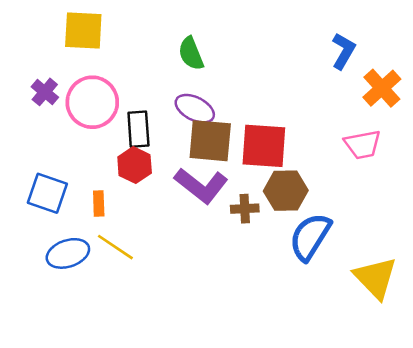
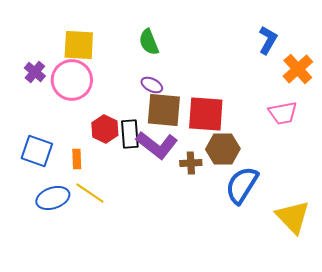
yellow square: (83, 30) -> (79, 45), moved
purple ellipse: (195, 109) -> (152, 85), size x0.7
black rectangle: (138, 129) -> (130, 134), moved

